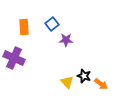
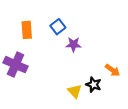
orange arrow: (101, 84) -> (112, 70), moved

